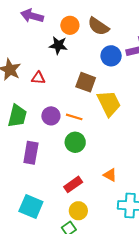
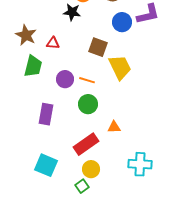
green trapezoid: (17, 116) -> (33, 66), moved
orange triangle: (110, 175) -> (114, 127), moved, turned -32
red rectangle: (73, 184) -> (86, 144), size x1.4

